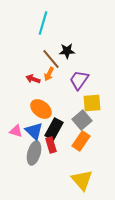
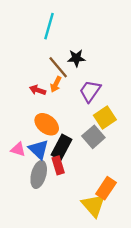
yellow square: (92, 103) -> (105, 117), turned -30
orange rectangle: (81, 141) -> (106, 188), moved

